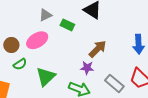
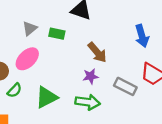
brown arrow: (98, 49) -> (97, 52), turned 108
green triangle: (46, 77) -> (46, 97), turned 30

